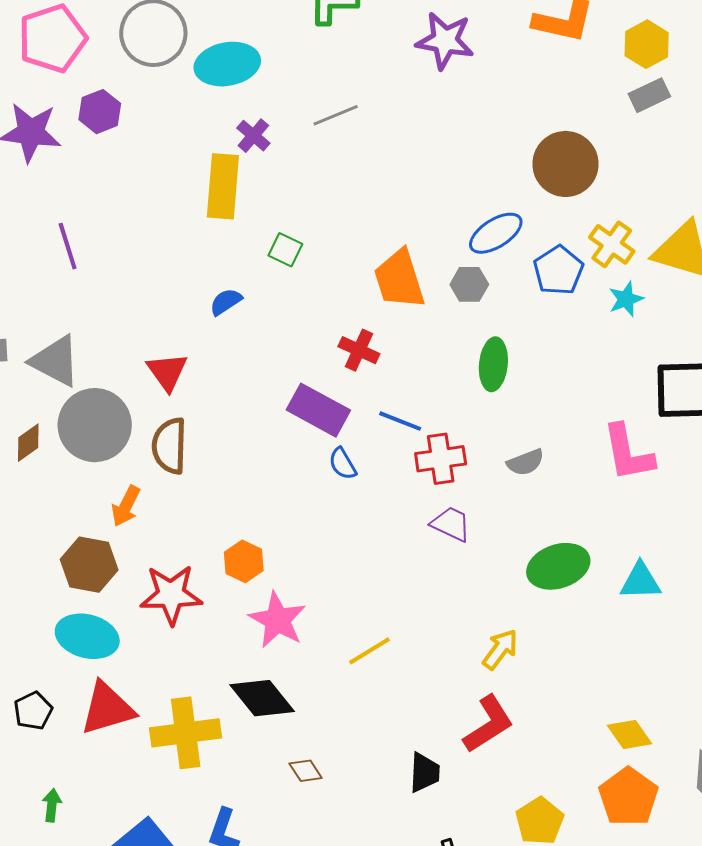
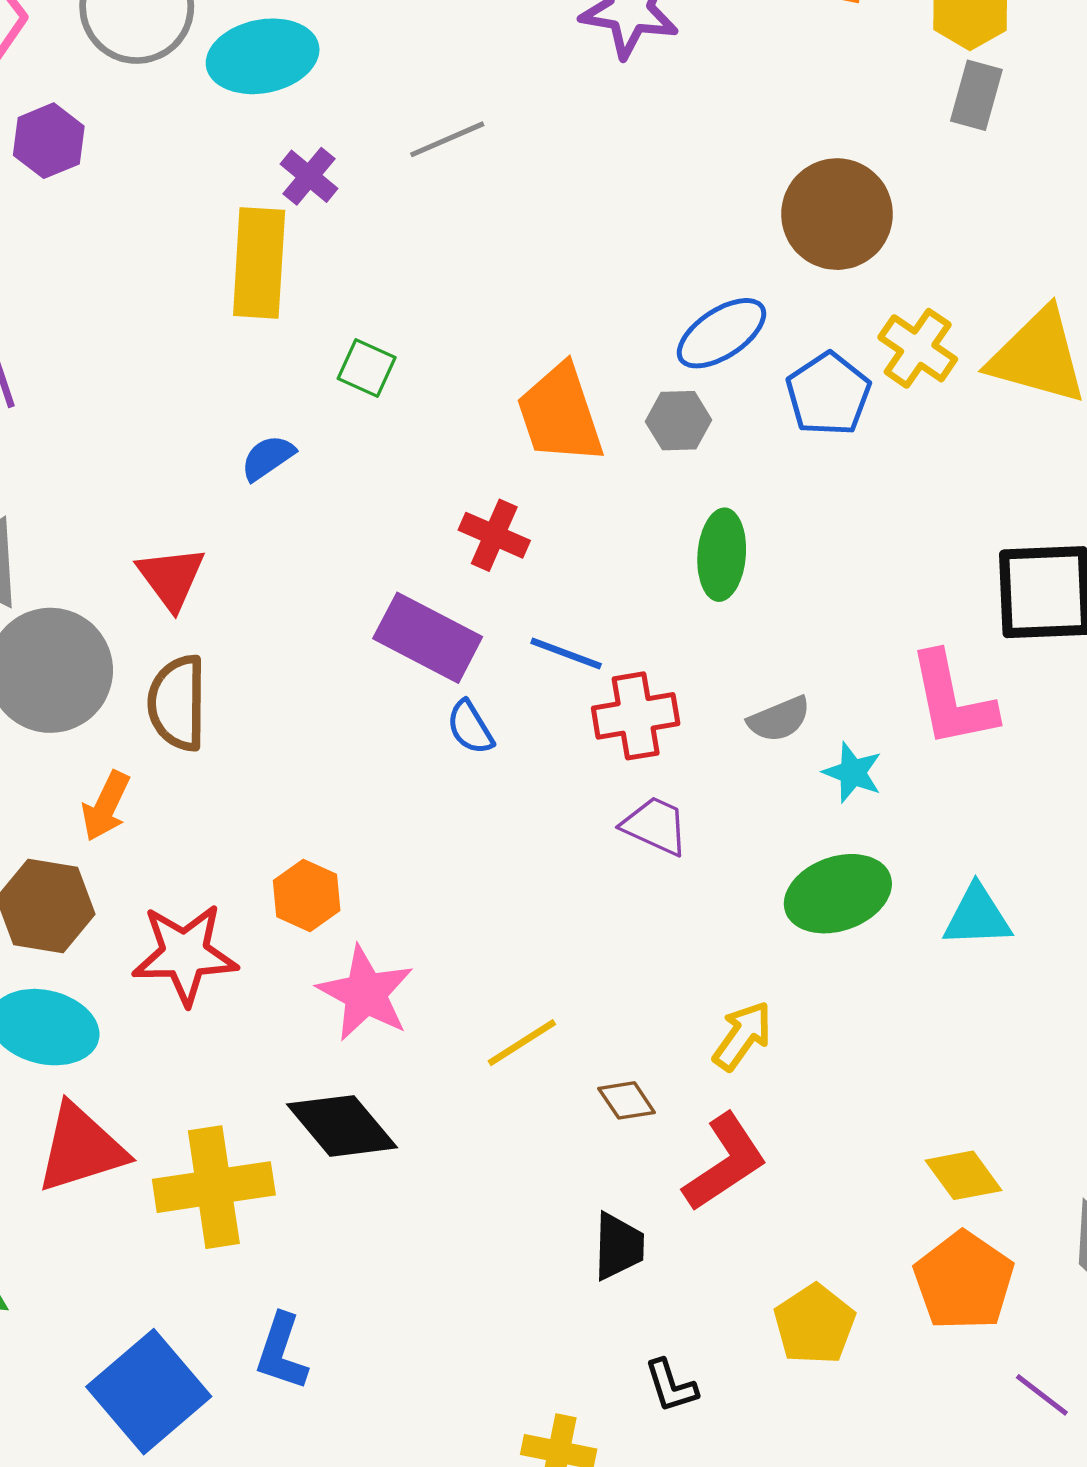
gray rectangle: (649, 95) -> (976, 95), turned -48
cyan star: (626, 299) -> (853, 773), moved, turned -30
brown diamond: (306, 771) -> (627, 1100), moved

